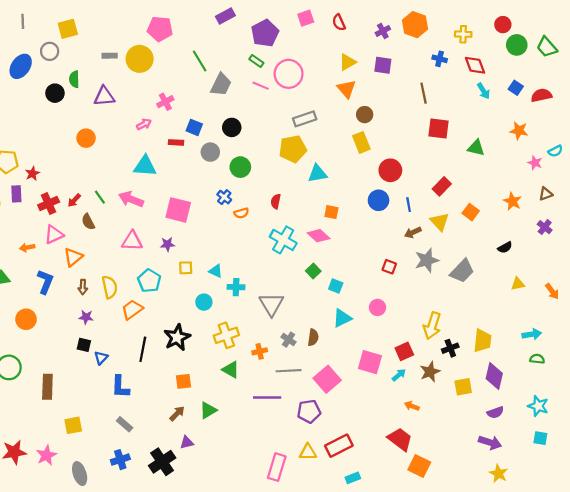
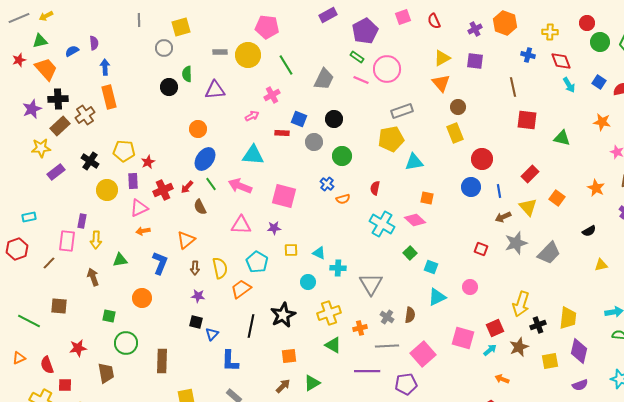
green line: (200, 61) -> (286, 65), moved
blue ellipse: (21, 66) -> (205, 159), moved
pink triangle: (54, 235) -> (139, 208), moved

